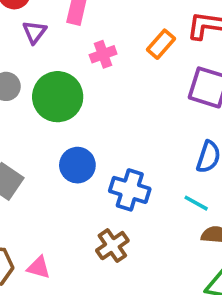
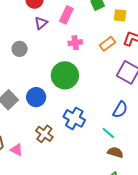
green circle: (58, 97) -> (65, 75), moved
blue circle: (77, 165) -> (36, 97), moved
brown cross: (112, 246) -> (44, 134), moved, turned -30

